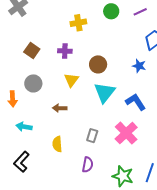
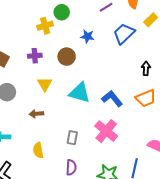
green circle: (111, 11) -> (62, 12), moved
brown circle: (98, 64) -> (67, 57), moved
blue star: (139, 66) -> (87, 36), moved
cyan triangle: (104, 92) -> (80, 93), turned -45

